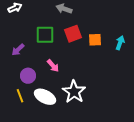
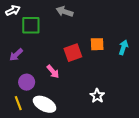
red square: (73, 34) -> (73, 53), moved
green square: (45, 35) -> (31, 25), moved
white star: (74, 92) -> (97, 96), moved, size x0.6

